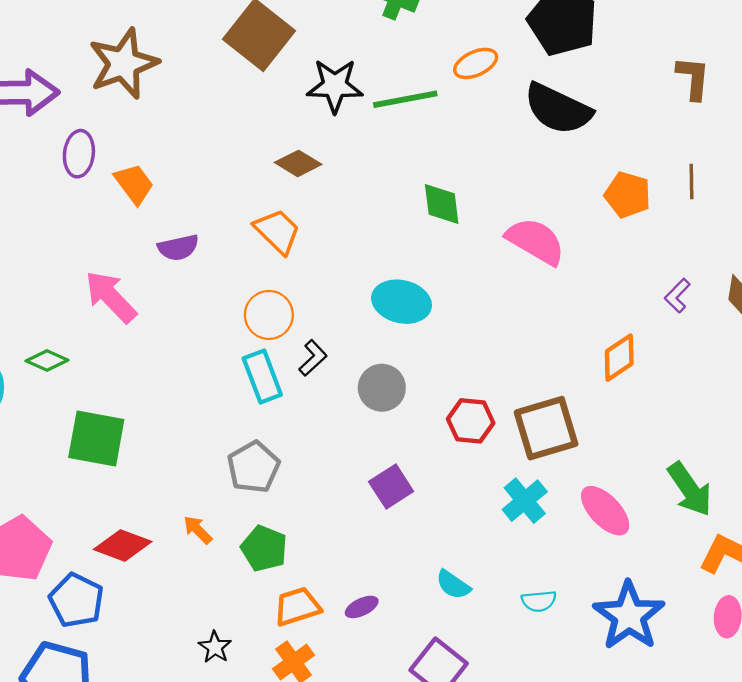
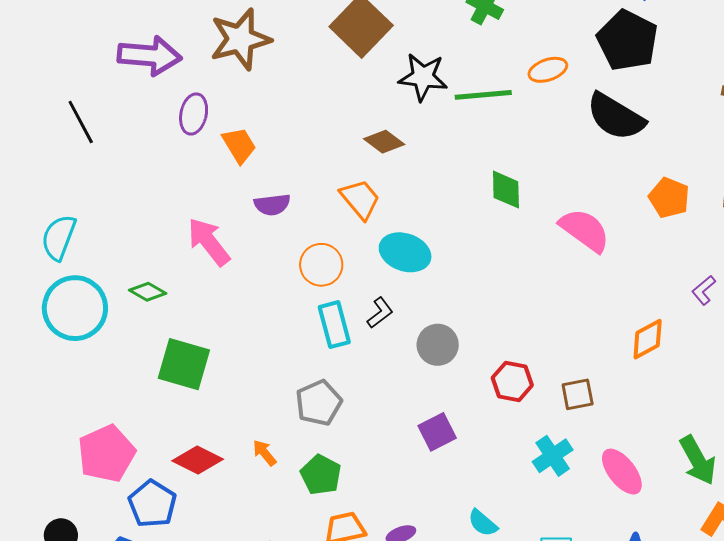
cyan ellipse: (402, 302) -> (405, 252), moved
orange circle: (269, 315) -> (321, 265), moved
brown square: (546, 428) -> (578, 394), size x0.6

